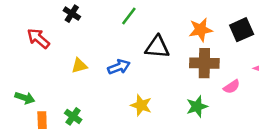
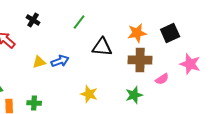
blue arrow: (119, 67) -> (60, 61), moved
green cross: (73, 116) -> (34, 103), turned -32

